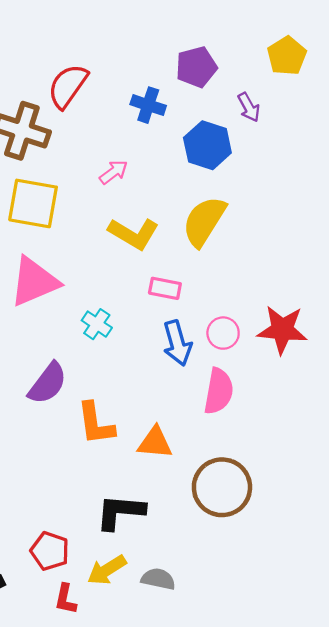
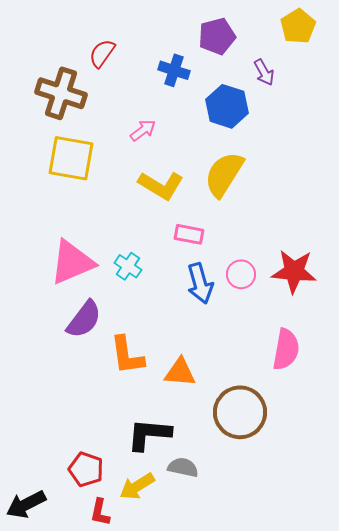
red semicircle: (68, 86) -> (102, 53), size x0.7
pink triangle: (34, 282) -> (72, 262), moved
pink semicircle: (219, 391) -> (286, 349), moved
gray semicircle: (158, 579) -> (183, 467), moved

